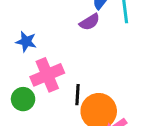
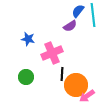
pink cross: (47, 75) -> (52, 53), moved

